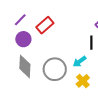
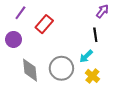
purple line: (20, 20) -> (20, 13), moved
purple circle: (23, 39) -> (14, 39), moved

